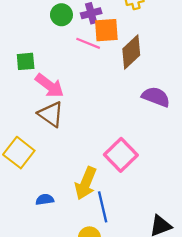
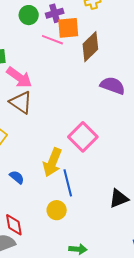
blue semicircle: (45, 199) -> (17, 177), turned 49

